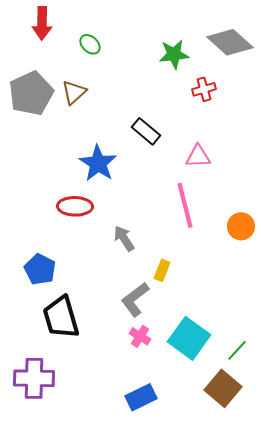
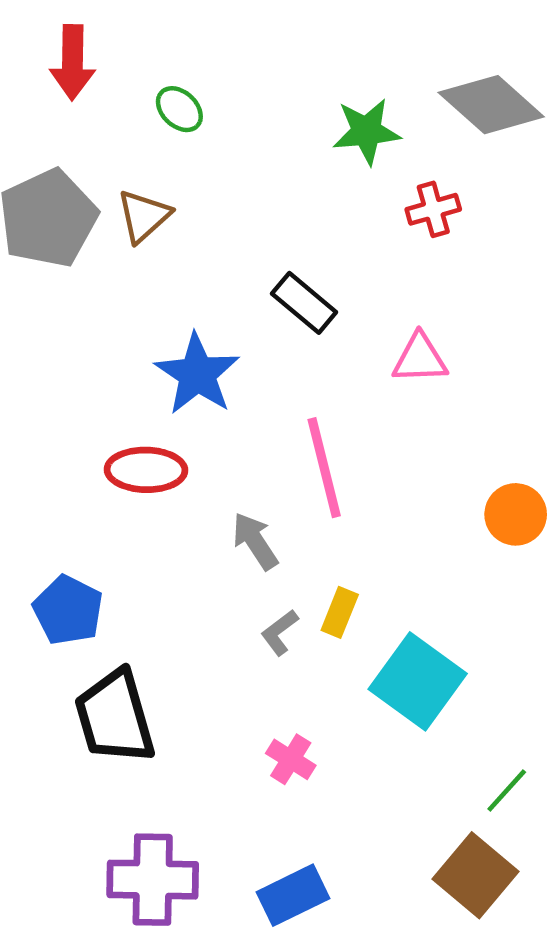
pink line: (185, 205) -> (324, 468), moved
gray L-shape: (135, 299) -> (280, 632), moved, size x0.6
cyan square: (189, 338) -> (418, 681), moved
purple cross: (34, 378) -> (153, 880), moved

